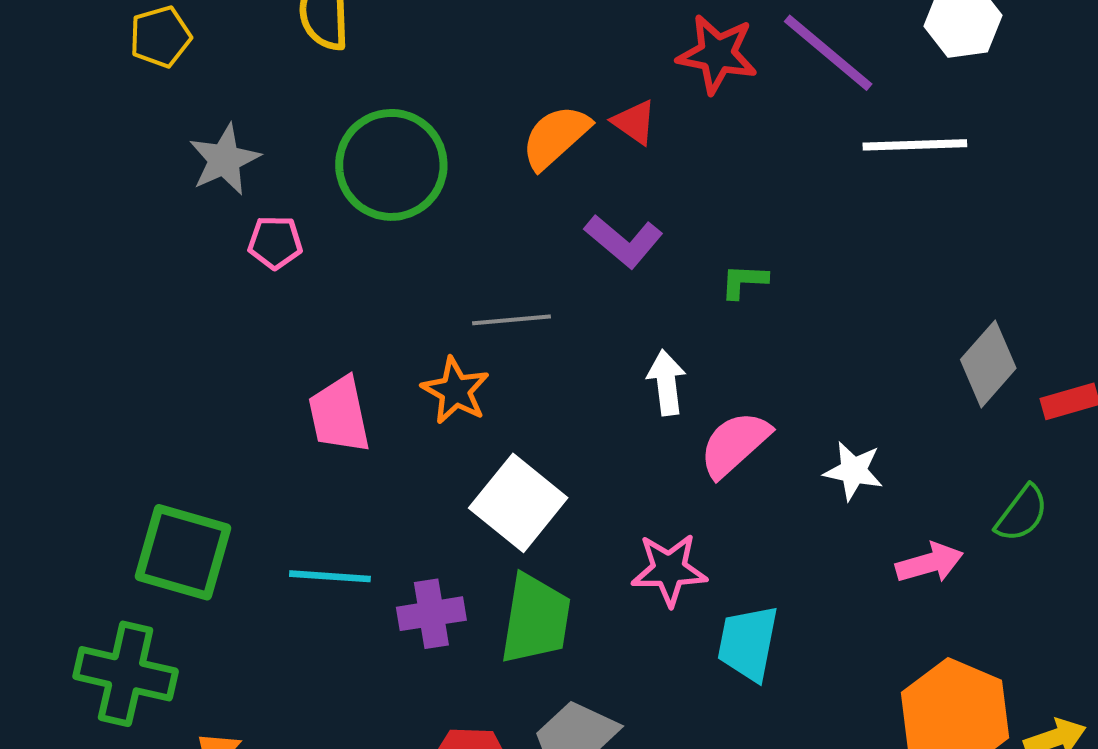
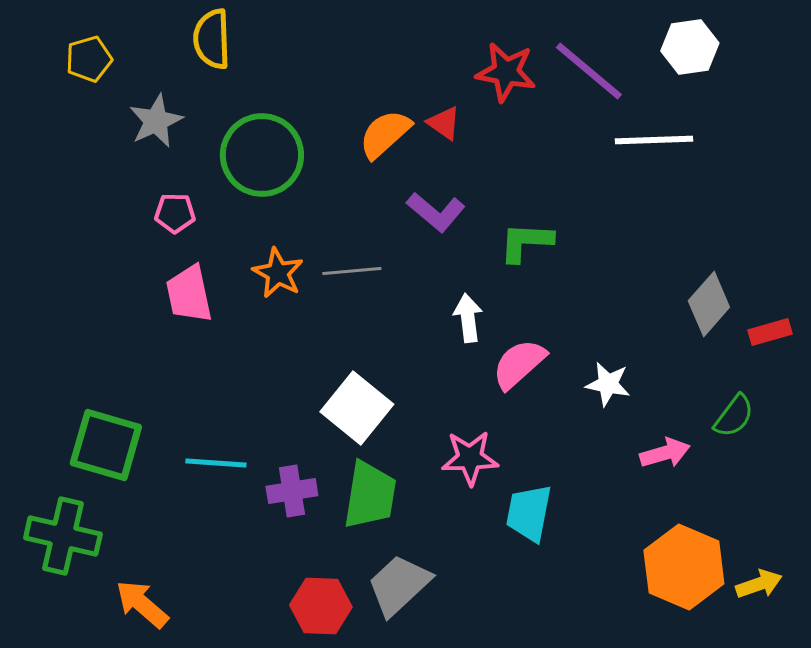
gray star: (224, 160) -> (156, 121), moved
green L-shape: (744, 281) -> (526, 242), size x1.5
orange star: (455, 391) -> (278, 273), moved
pink trapezoid: (339, 415) -> (189, 294), moved

